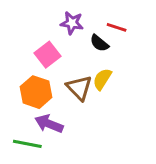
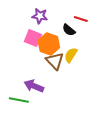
purple star: (72, 23) -> (40, 16), moved
pink square: (48, 55) -> (33, 38), turned -30
orange hexagon: (36, 92) -> (49, 44), moved

